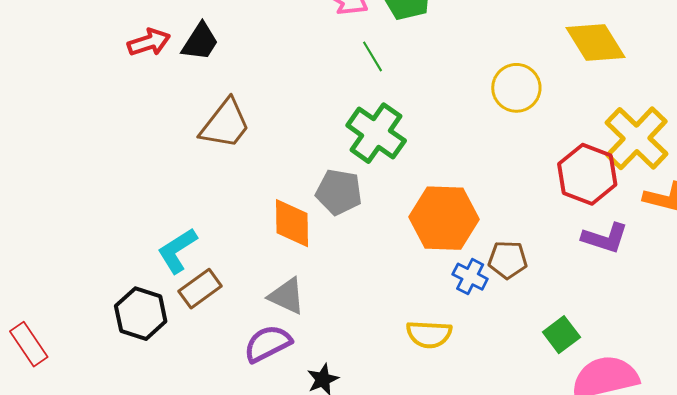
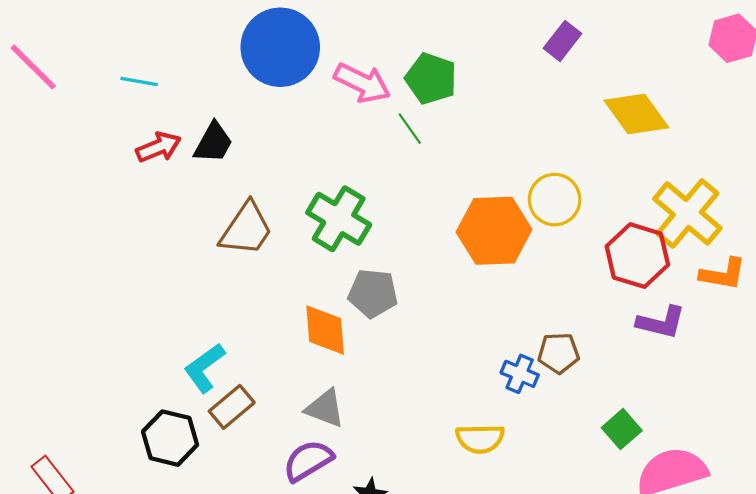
green line: (373, 56) -> (410, 129), moved
yellow circle: (516, 88) -> (555, 200), moved
green cross: (376, 133) -> (339, 219), moved
orange hexagon: (444, 218) -> (494, 231), moved

